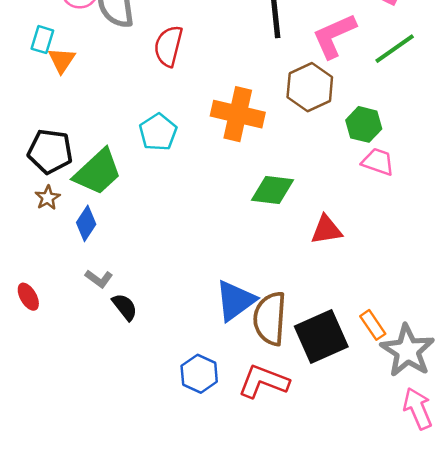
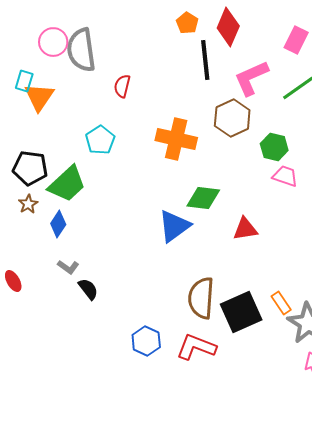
red semicircle: (168, 46) -> (122, 86), size x0.7
orange triangle: (62, 60) -> (39, 97), size x1.4
cyan pentagon: (158, 132) -> (100, 140), moved
blue triangle: (235, 301) -> (174, 226), moved

